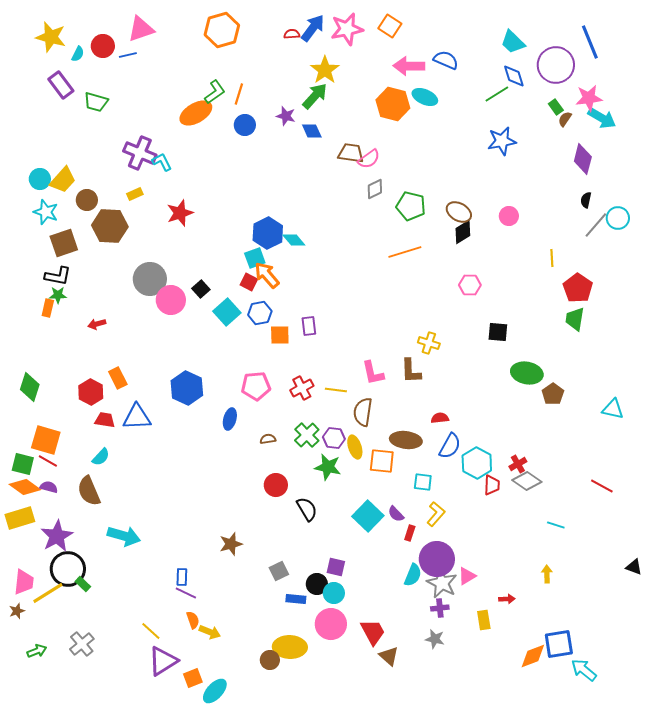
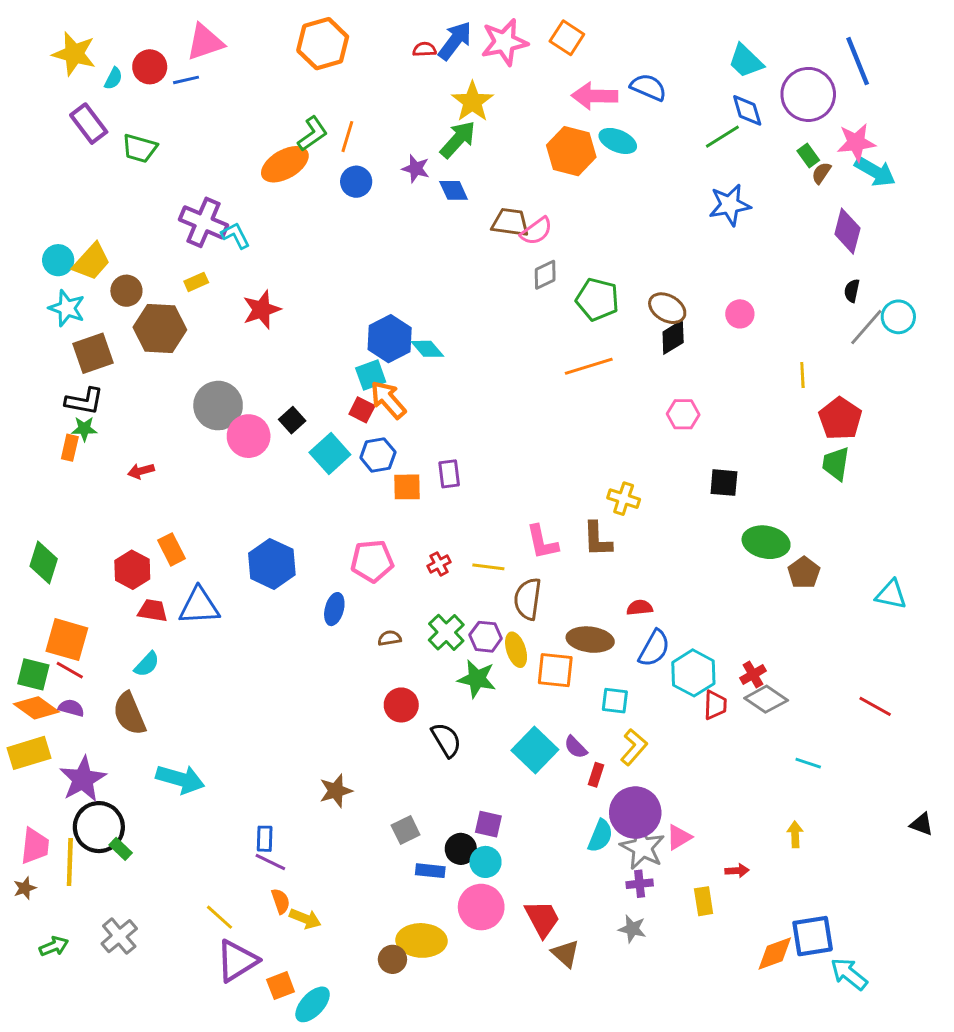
red cross: (302, 388) -> (439, 564), size x0.7
yellow line: (48, 593) -> (70, 862), turned -56

